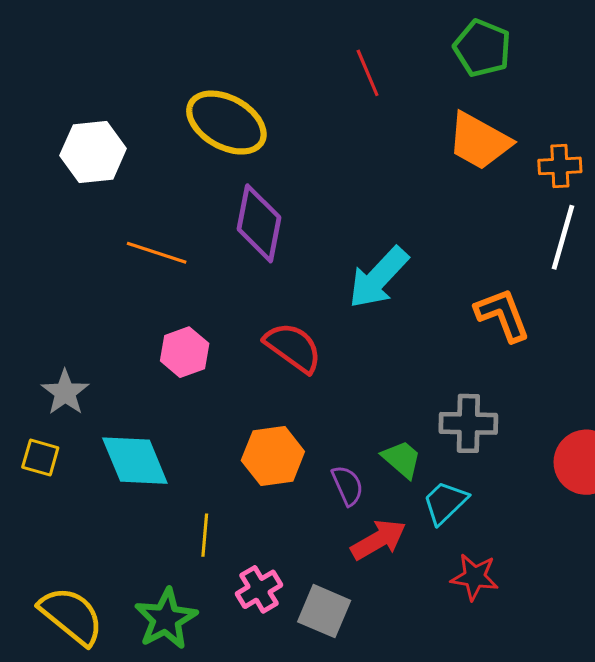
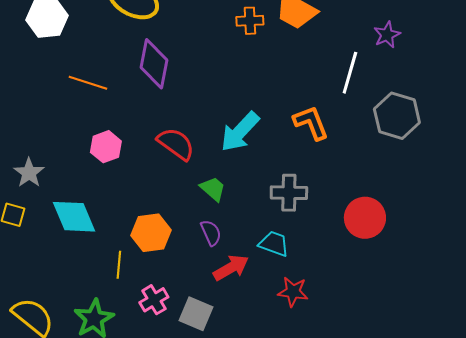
orange cross: (560, 166) -> (250, 21), moved
cyan arrow: (378, 278) -> (240, 132), moved
orange hexagon: (273, 456) -> (151, 233), moved
green trapezoid: (402, 459) -> (213, 189), moved
cyan trapezoid: (445, 502) -> (274, 244), turned 64

